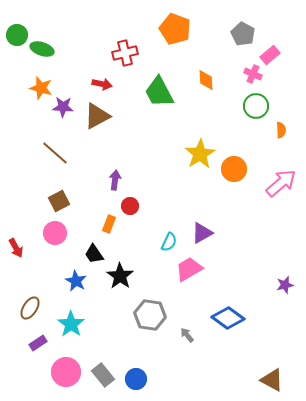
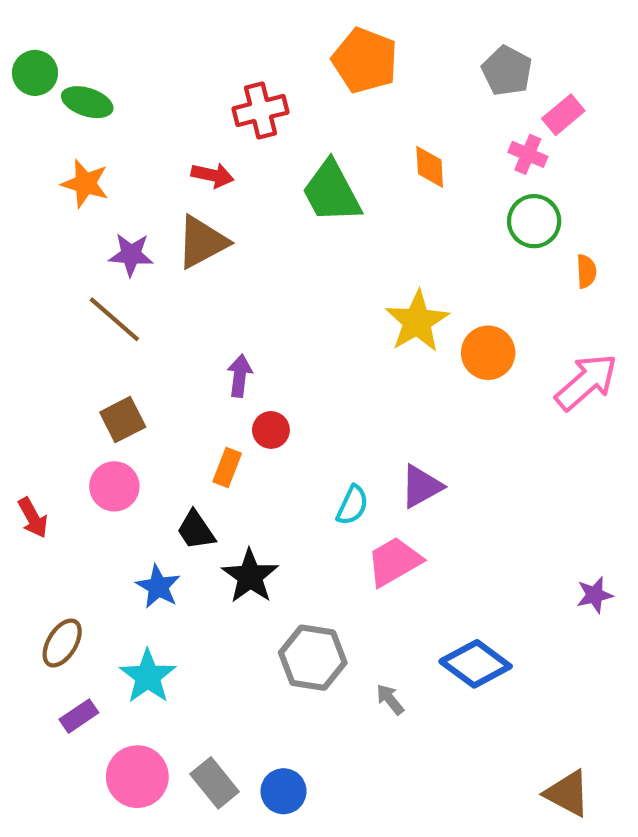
purple star: (63, 107) -> (131, 255), moved

